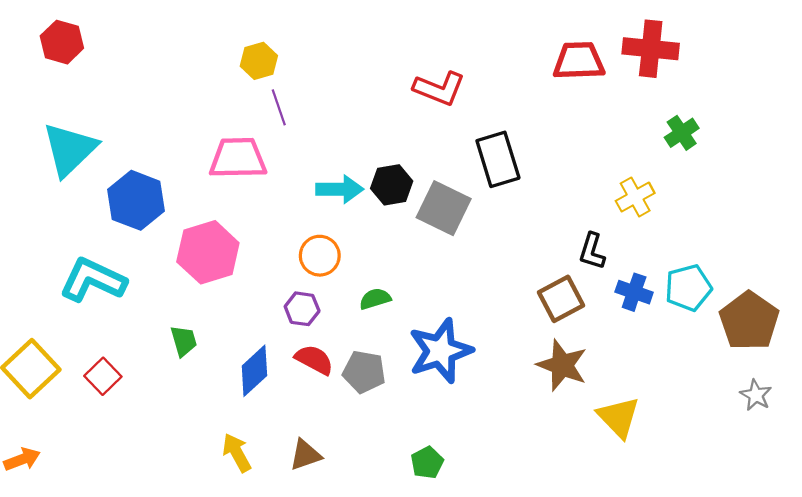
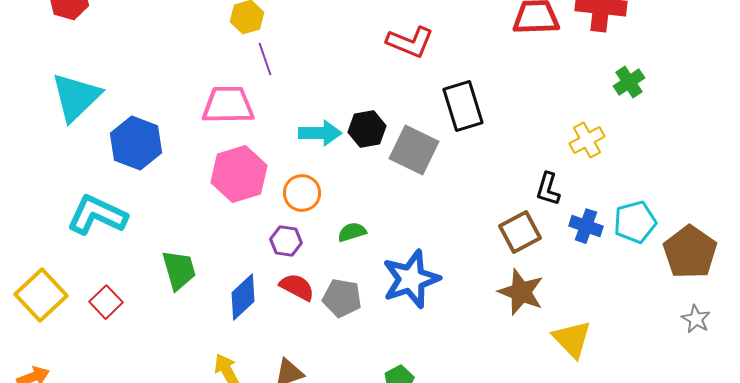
pink hexagon: (208, 252) -> (239, 174), moved
green trapezoid: (184, 341) -> (179, 270), size x1.4

